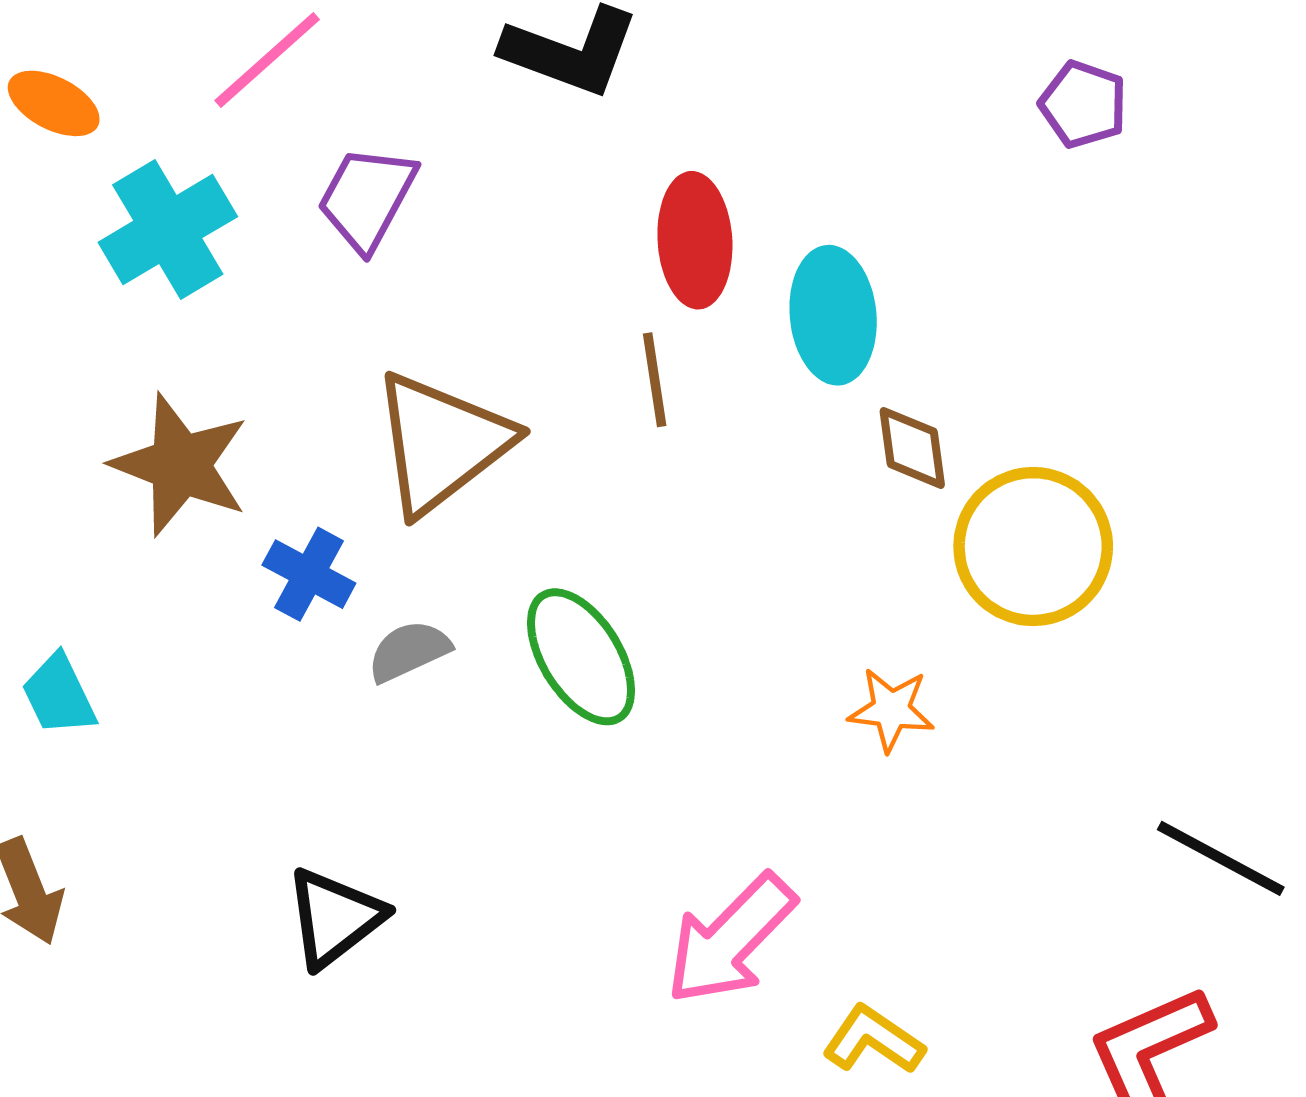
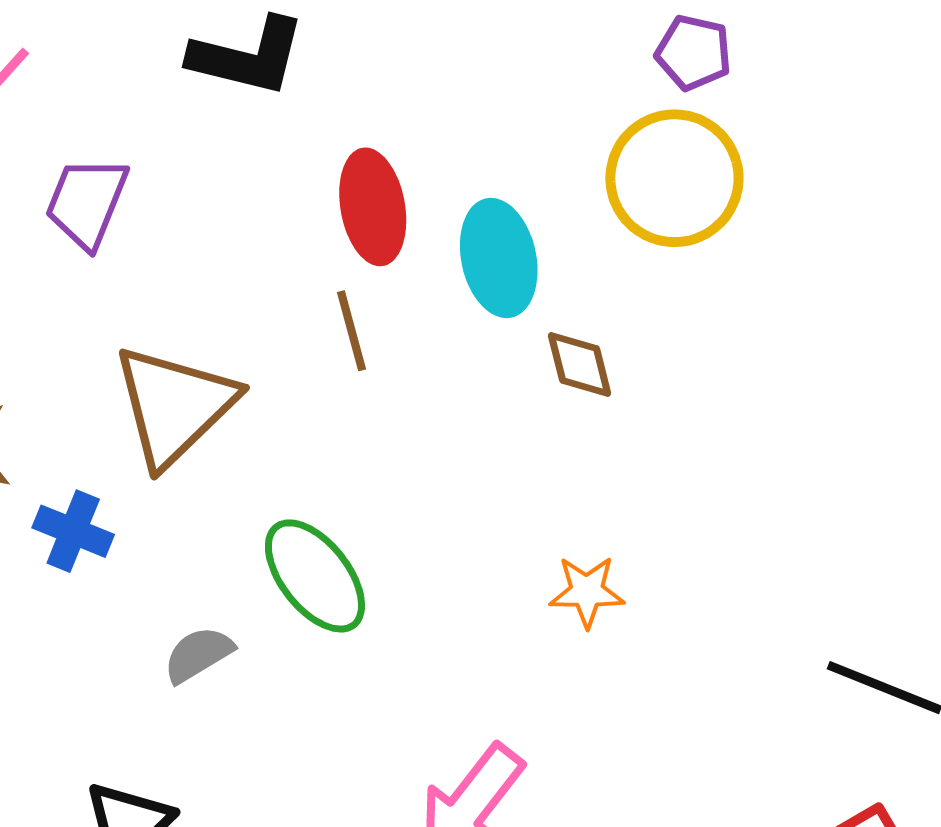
yellow circle: (1033, 547) -> (674, 178), moved
gray semicircle: (409, 651) -> (198, 654), moved

